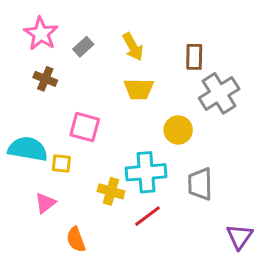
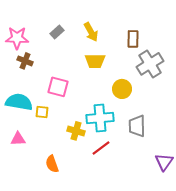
pink star: (41, 34) -> (17, 38), moved, turned -30
brown cross: (45, 79) -> (25, 61), moved
pink triangle: (45, 203) -> (18, 139), moved, turned 35

